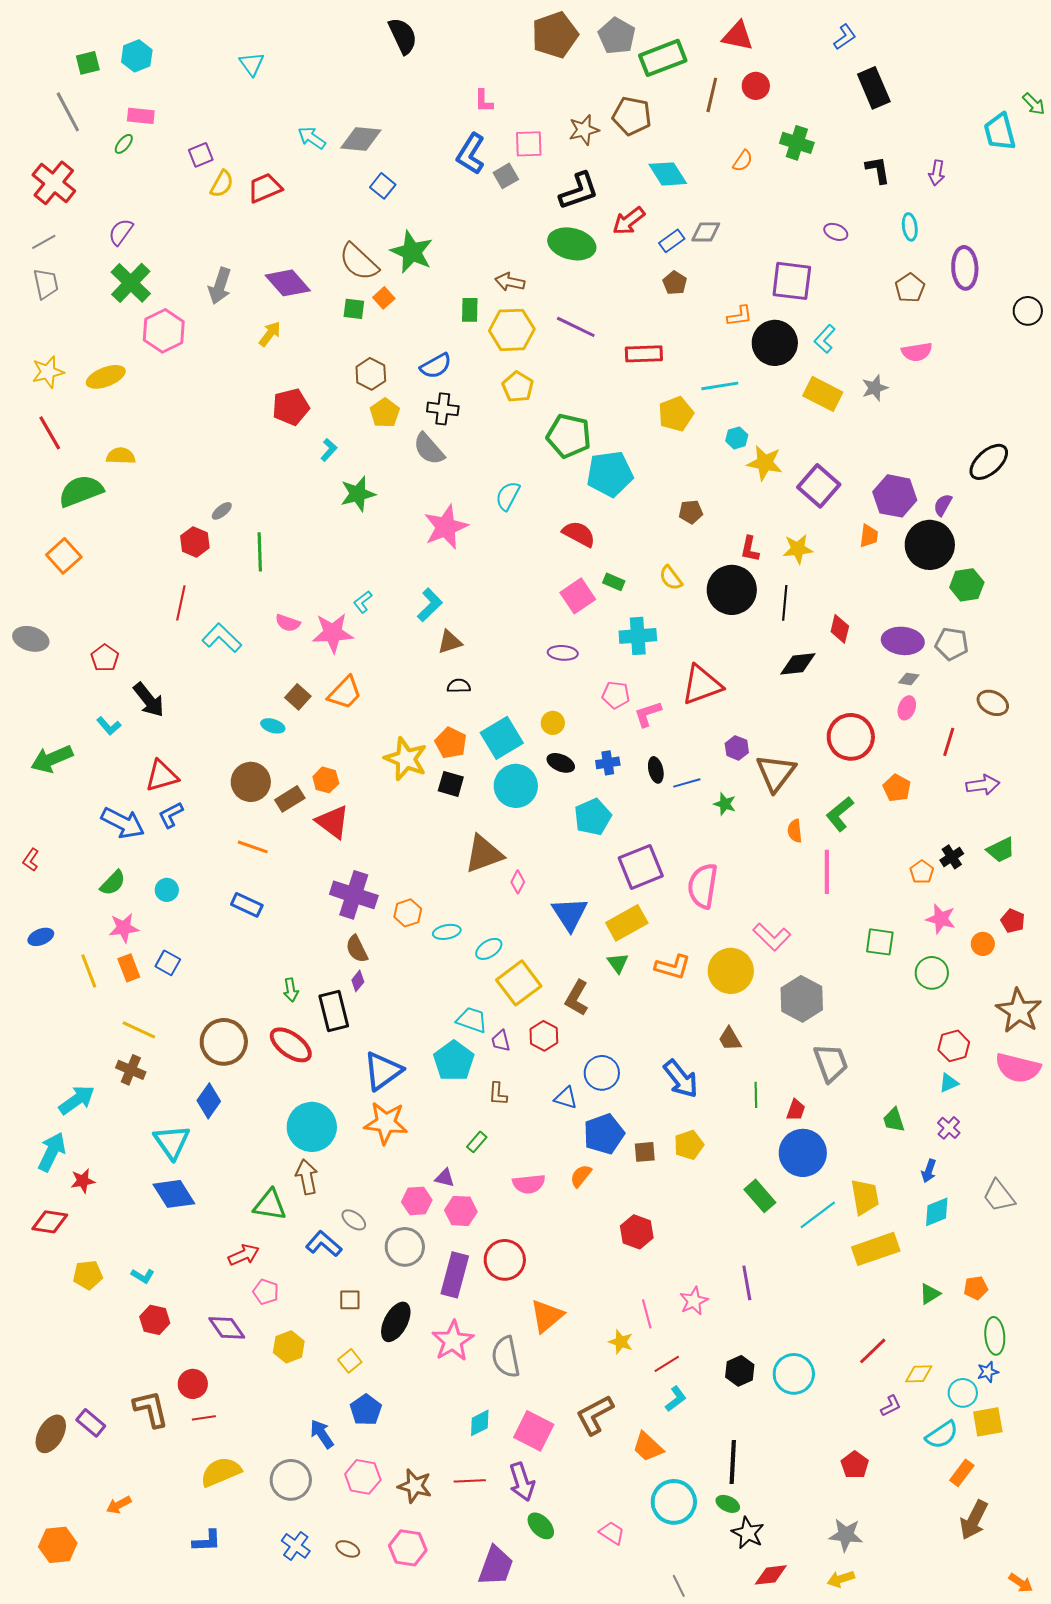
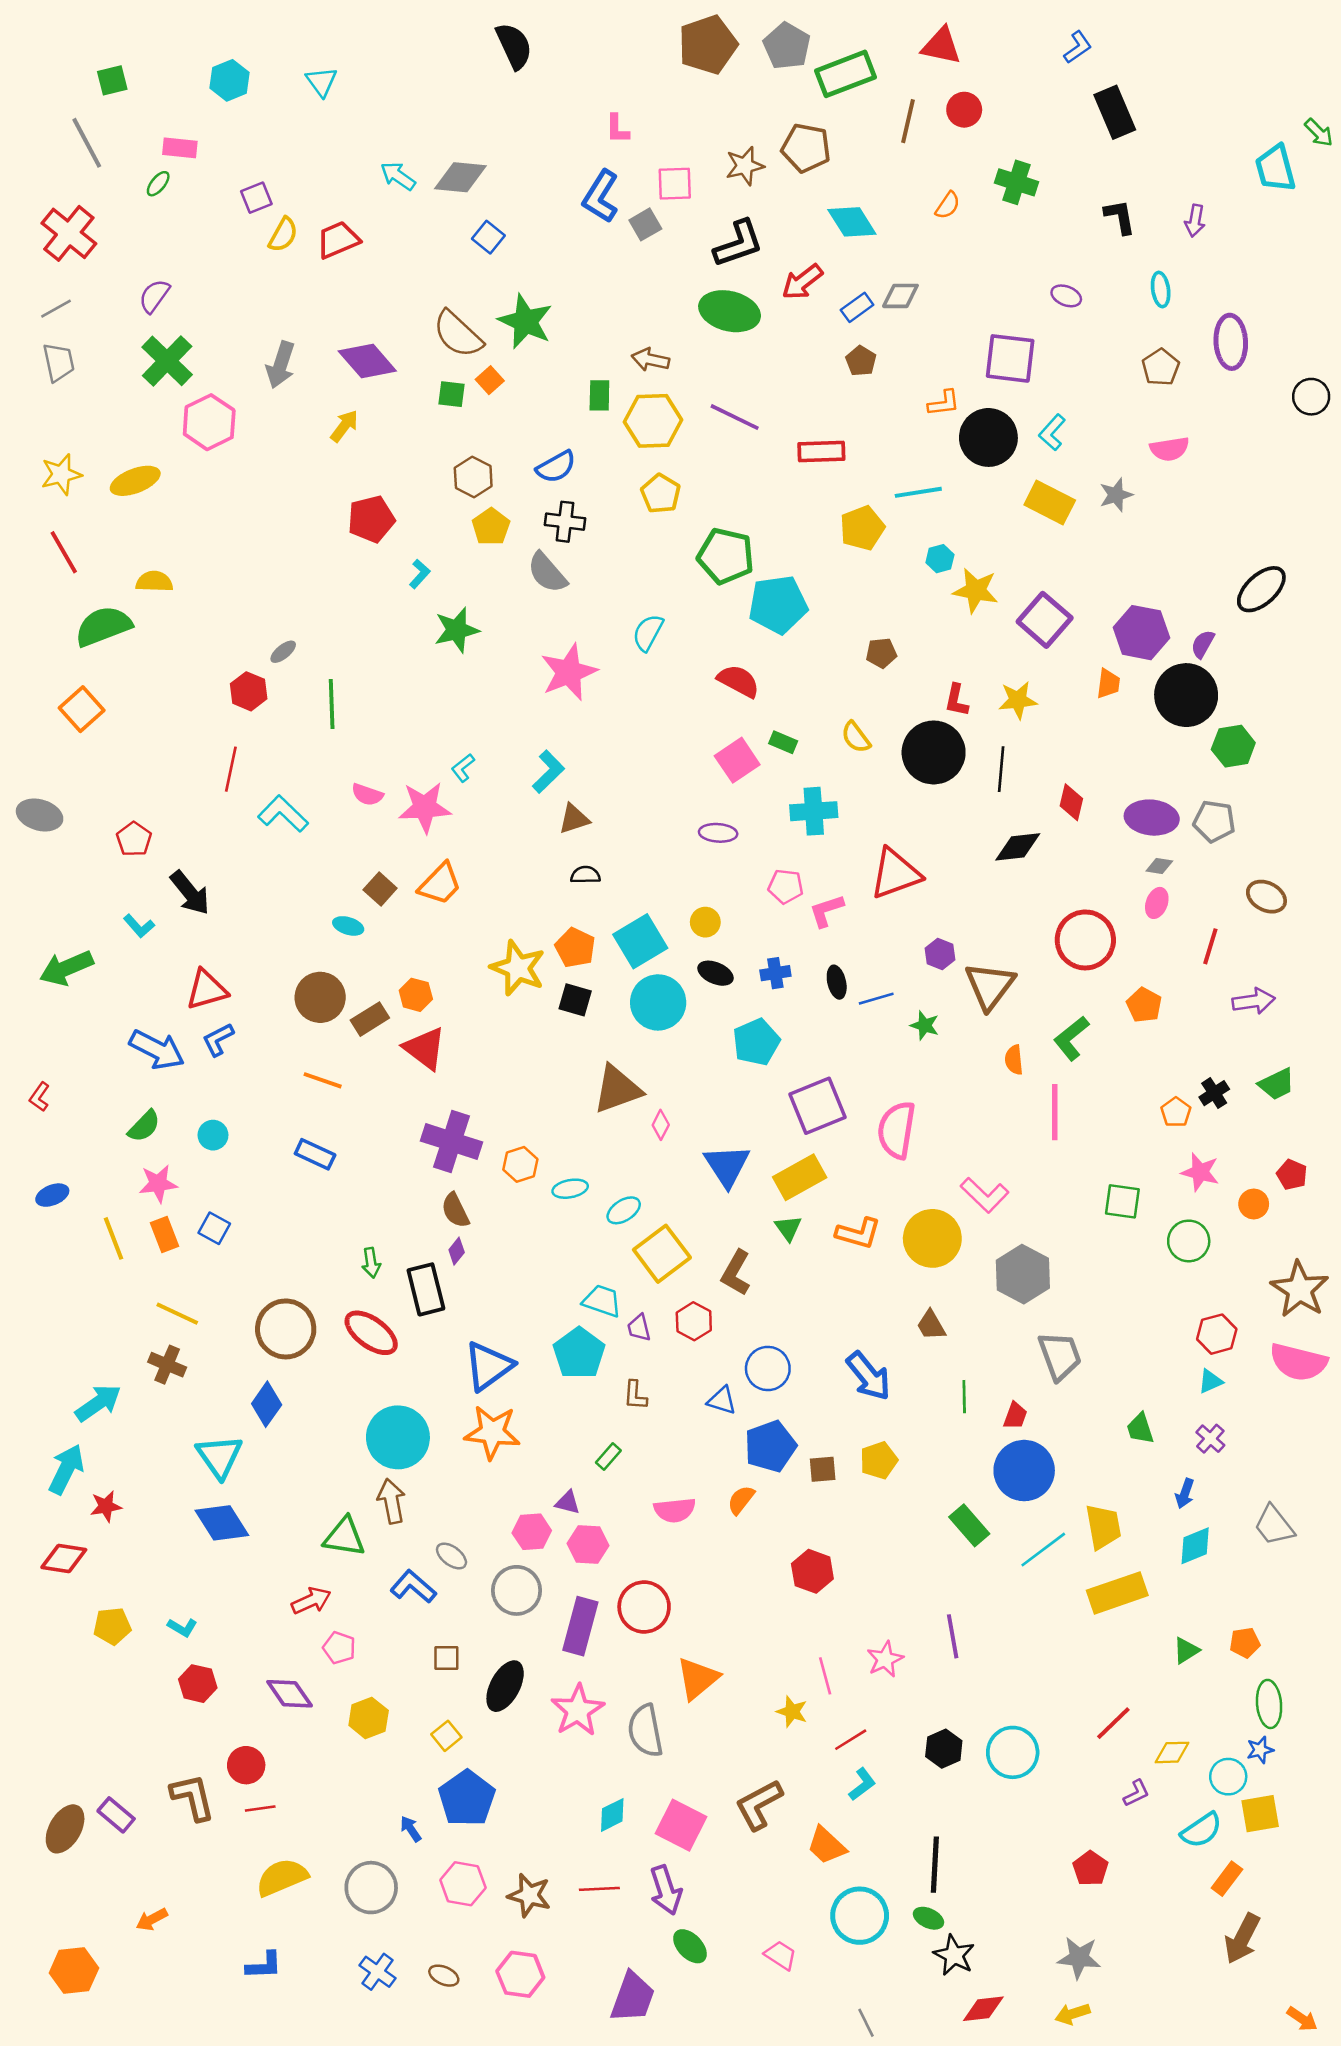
cyan hexagon: (137, 56) -> (230, 80), moved
blue pentagon: (366, 1410) -> (467, 1798), size x1.4
blue arrow: (322, 1434) -> (411, 1829), size x0.7

